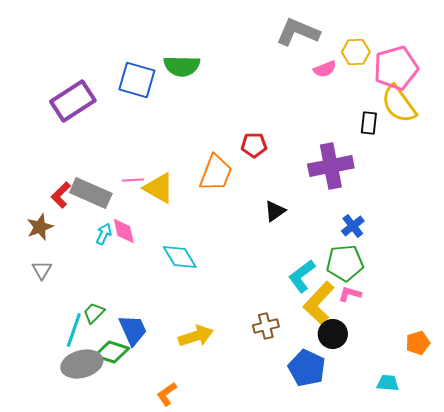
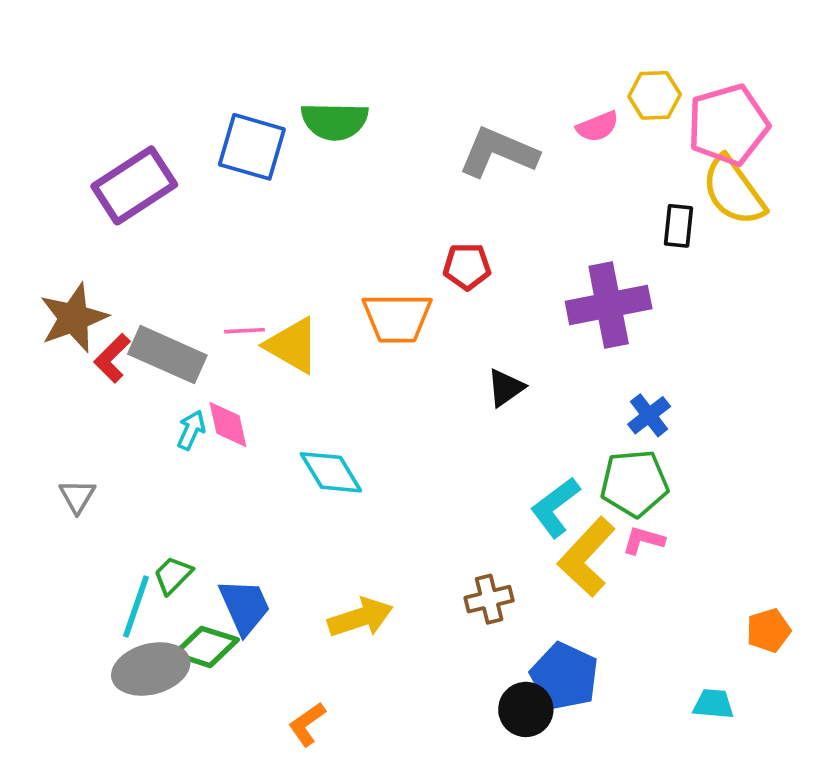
gray L-shape: (298, 32) -> (498, 152), moved
orange trapezoid: (216, 173) -> (397, 318), turned 69
brown star: (40, 227) -> (74, 318), moved, size x1.4
black circle: (333, 334) -> (526, 709), moved

